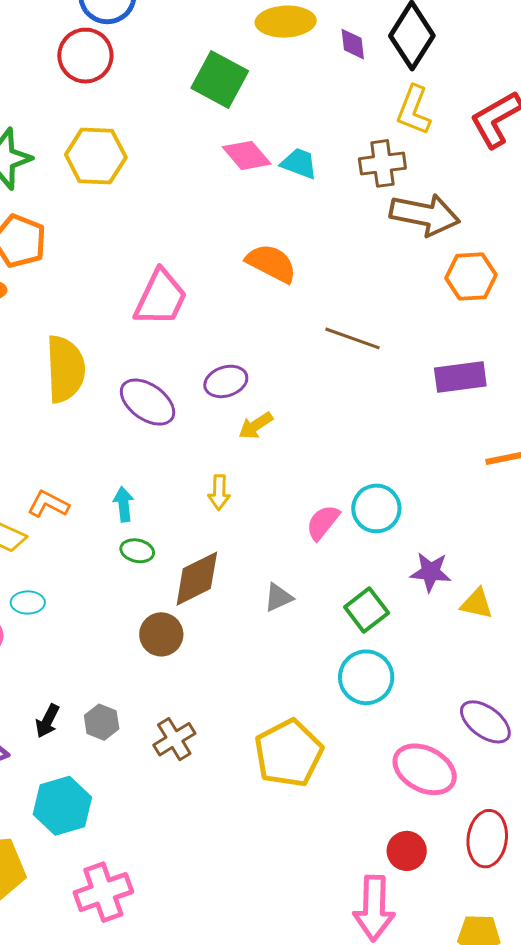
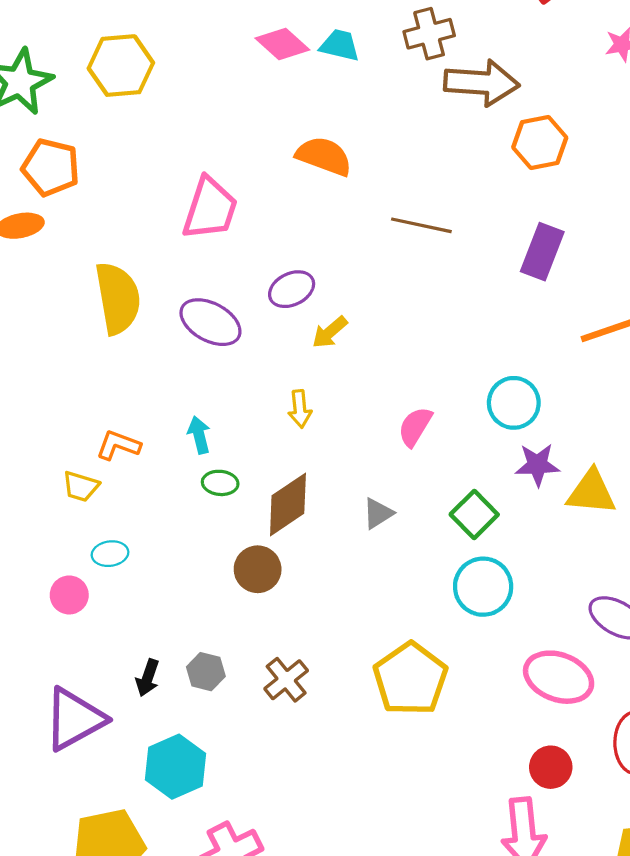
purple rectangle: (460, 377) -> (542, 252), turned -54
cyan circle: (376, 508) -> (514, 403), moved
yellow triangle: (477, 604) -> (591, 492), size x1.4

